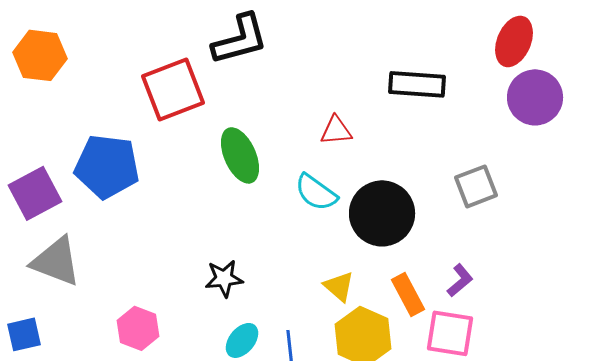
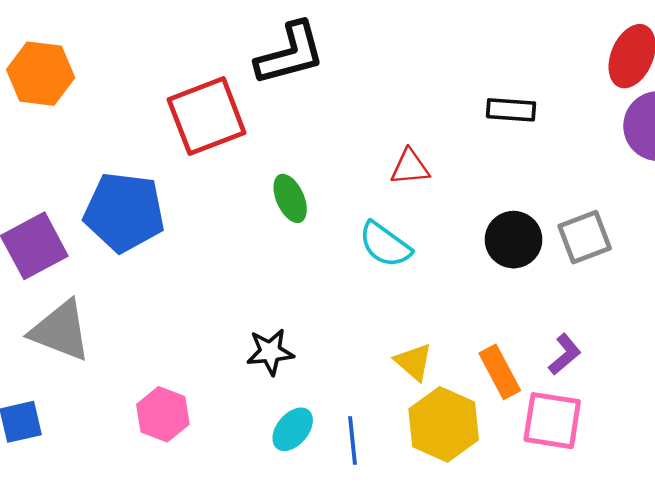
black rectangle: (417, 84) -> (511, 110), size x0.7
green ellipse: (240, 155) -> (290, 198), size x0.7
black circle: (382, 213) -> (514, 240), moved, size x0.7

